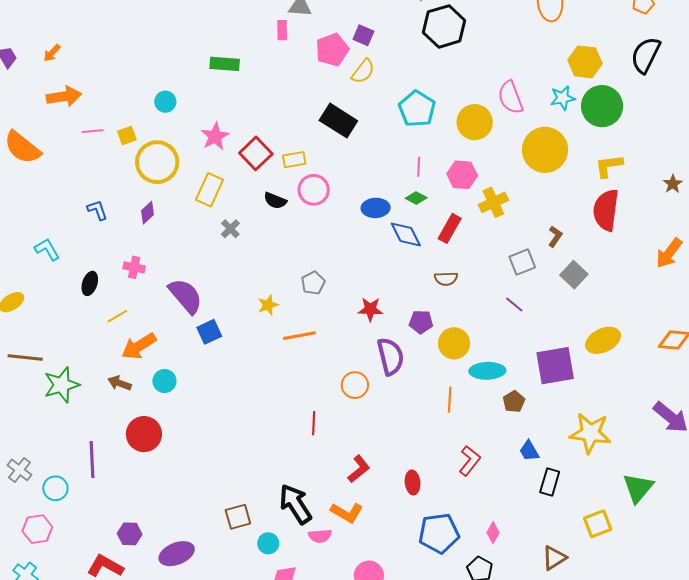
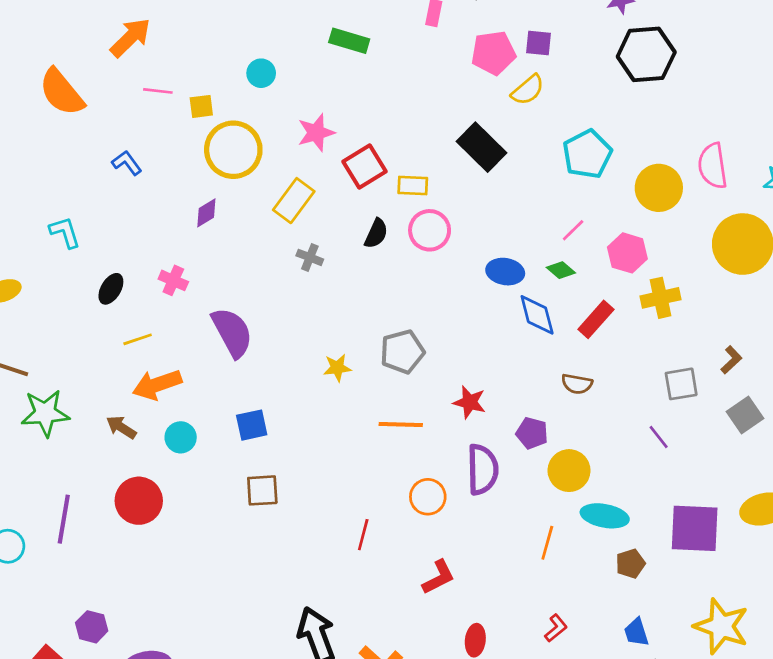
purple square: (363, 35) -> (538, 43), turned -30
orange arrow: (64, 96) -> (130, 38), turned -48
pink line: (419, 167) -> (573, 230), turned 30
black semicircle: (275, 201) -> (376, 233), turned -100
blue L-shape: (97, 210) -> (127, 163), moved, turned -30
gray cross: (230, 229) -> (310, 257), turned -36
gray pentagon: (313, 283) -> (402, 352), size x1.4
blue square: (209, 332) -> (252, 425), moved
orange line: (299, 336) -> (401, 425), moved
red L-shape: (470, 461) -> (556, 628), size x0.7
red L-shape: (359, 469) -> (439, 577), moved
brown square: (238, 517) -> (262, 490), moved

